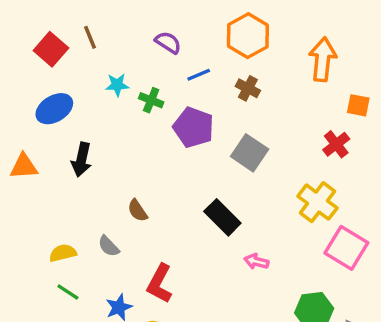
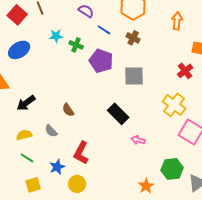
orange arrow: (323, 59) -> (177, 21), size x0.7
blue line: (199, 75) -> (104, 30), turned 56
gray square: (250, 153) -> (134, 76), turned -35
black arrow: (81, 160) -> (26, 103), moved, turned 42

